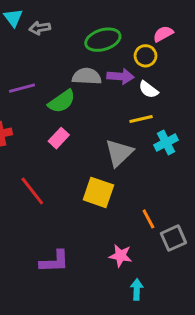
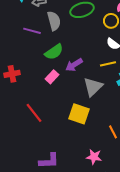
gray semicircle: (87, 76) -> (54, 21), moved, turned 72
purple arrow: (121, 76) -> (74, 65), moved, turned 144
purple line: (22, 88) -> (32, 31), moved, turned 30

